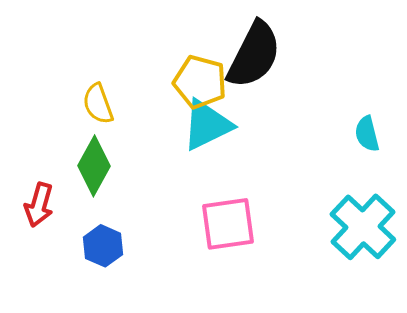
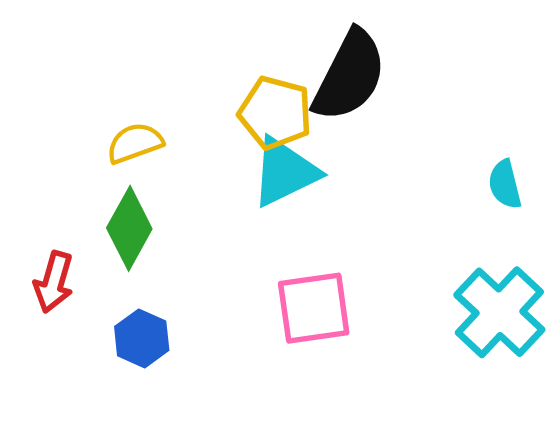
yellow semicircle: (98, 104) -> (135, 143), turned 90

